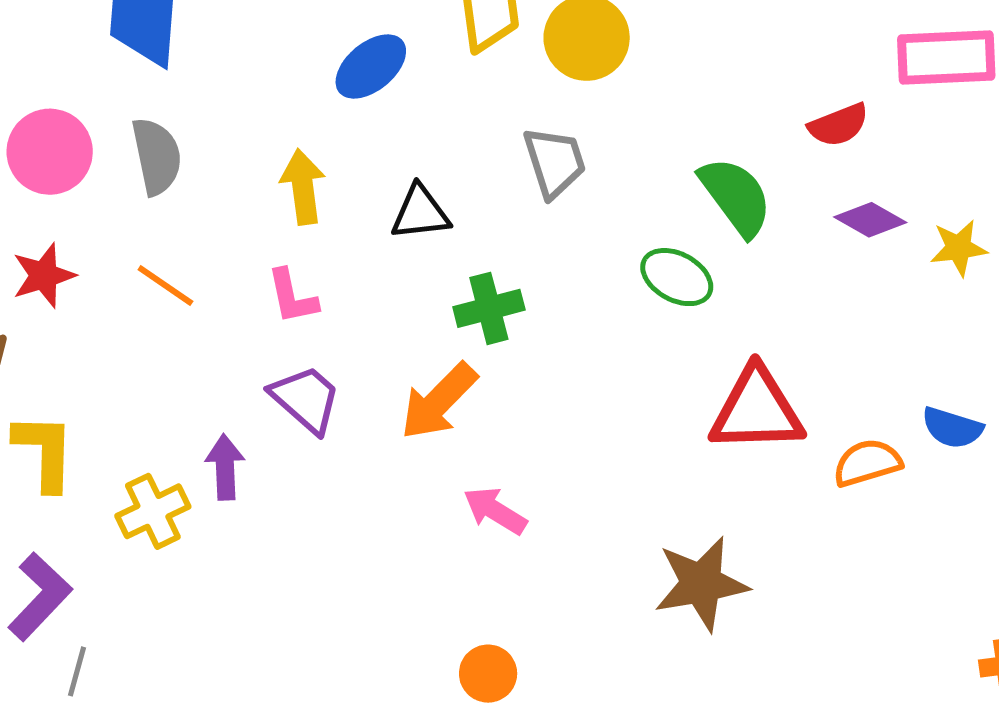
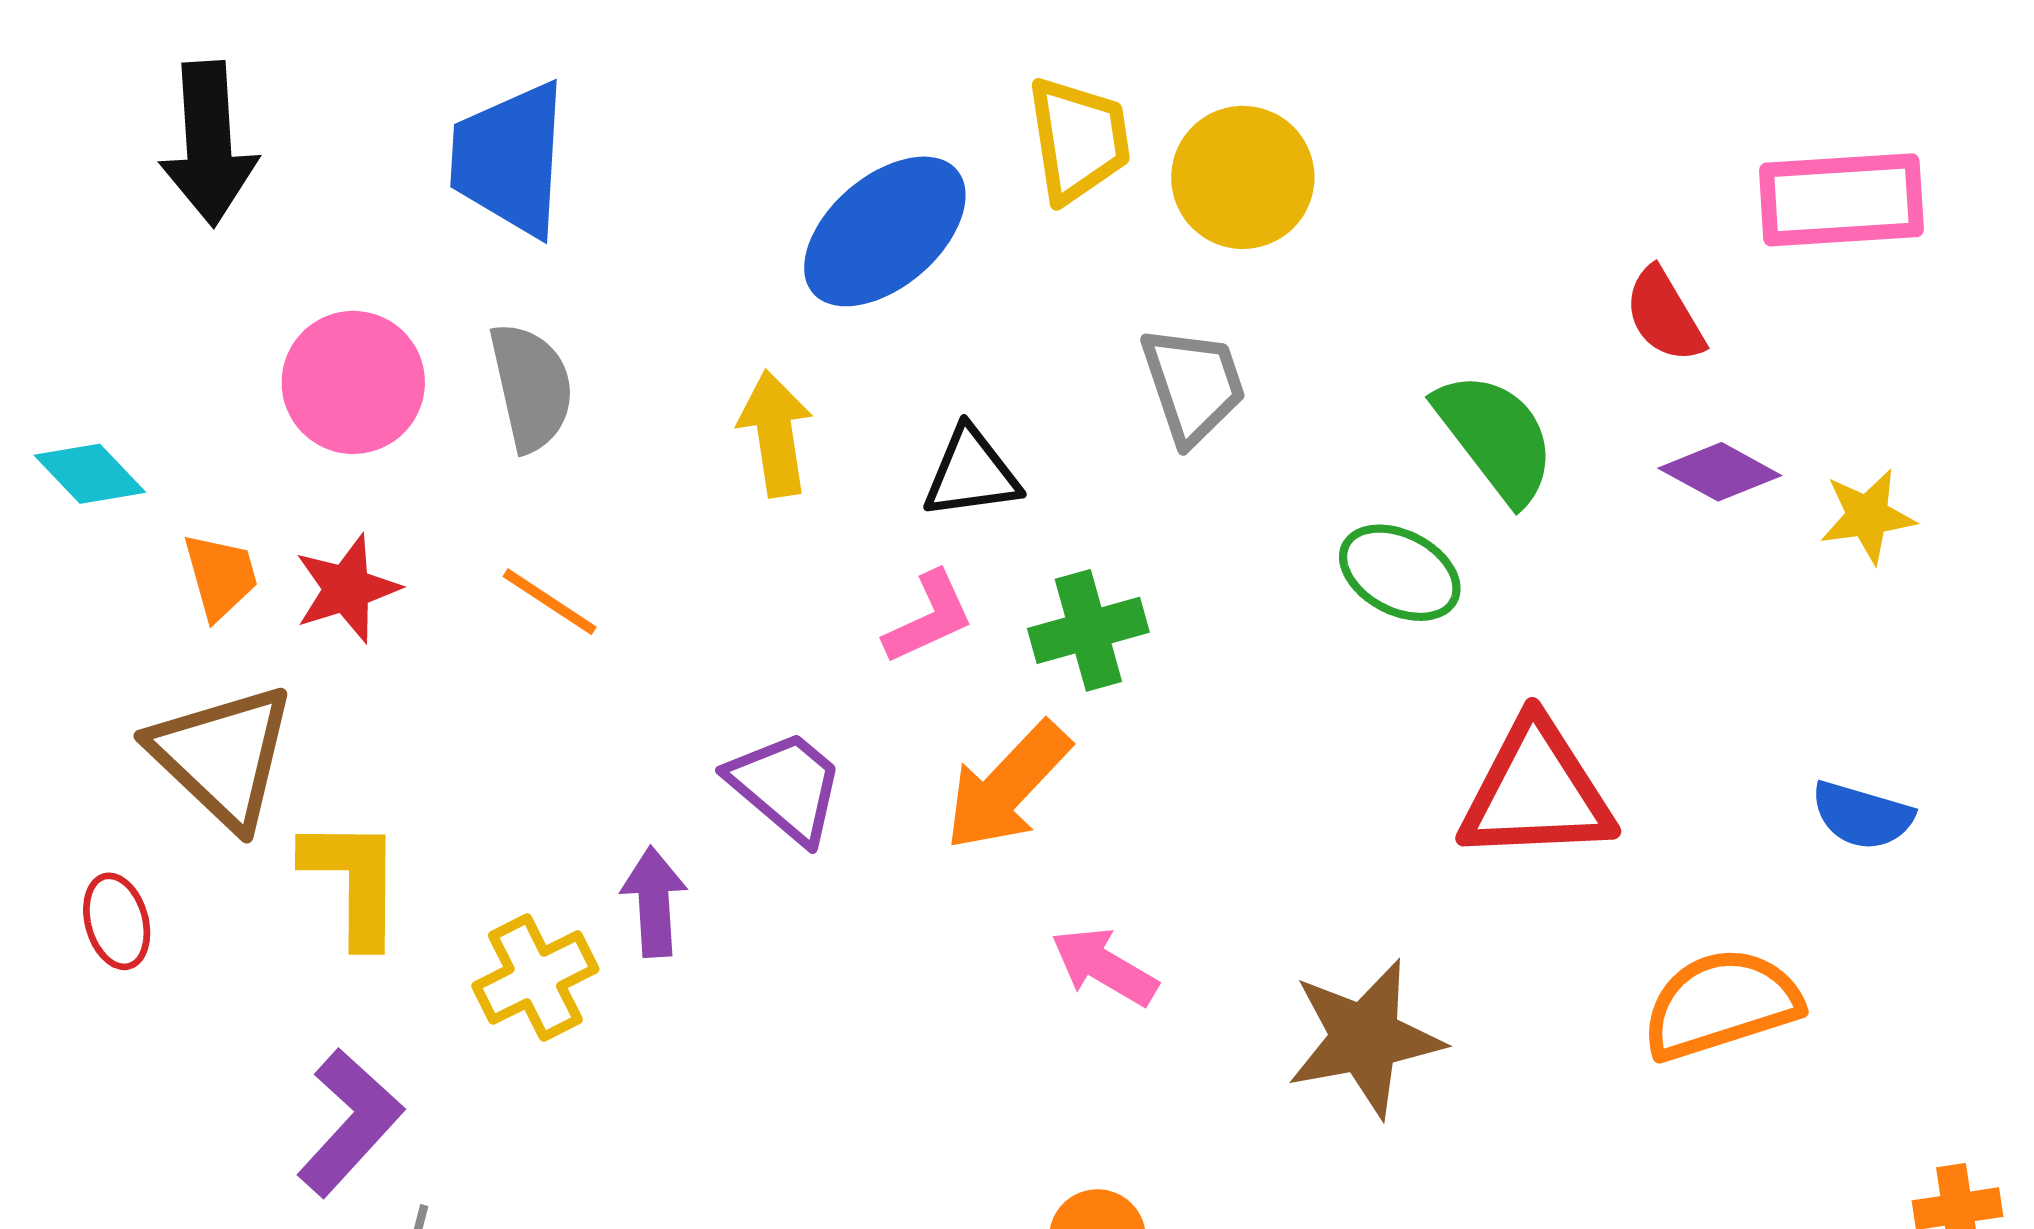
blue ellipse: (371, 66) -> (885, 231), size x1.4
red semicircle: (839, 125) -> (1664, 315), turned 82
pink L-shape: (292, 297) -> (929, 618), moved, turned -102
orange semicircle: (867, 463) -> (1721, 1004), moved, size x1.4
brown star: (701, 584) -> (1365, 1038), moved

